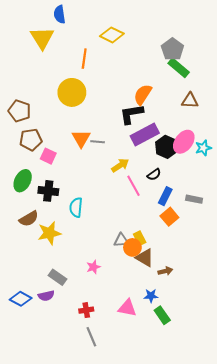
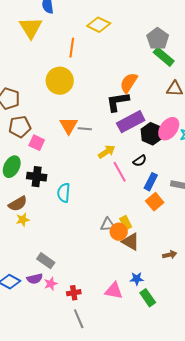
yellow star: (49, 233) -> (23, 220), moved, size x0.6
pink star: (93, 267) -> (51, 284), moved
brown arrow: (165, 271) -> (170, 255), moved

